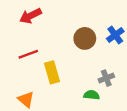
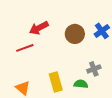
red arrow: (31, 16) -> (39, 28), moved
yellow rectangle: (52, 72) -> (56, 82), moved

